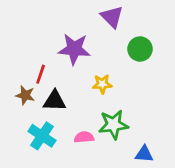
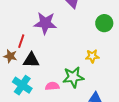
green circle: (140, 49) -> (104, 23), moved
yellow star: (102, 84) -> (92, 56), moved

